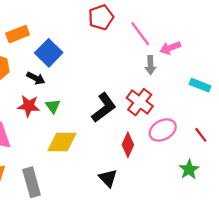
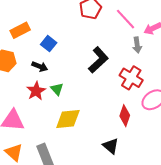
blue square: (49, 53) -> (49, 44), size x0.7
red star: (29, 106) -> (36, 91), turned -30
black L-shape: (104, 108) -> (98, 60), moved

